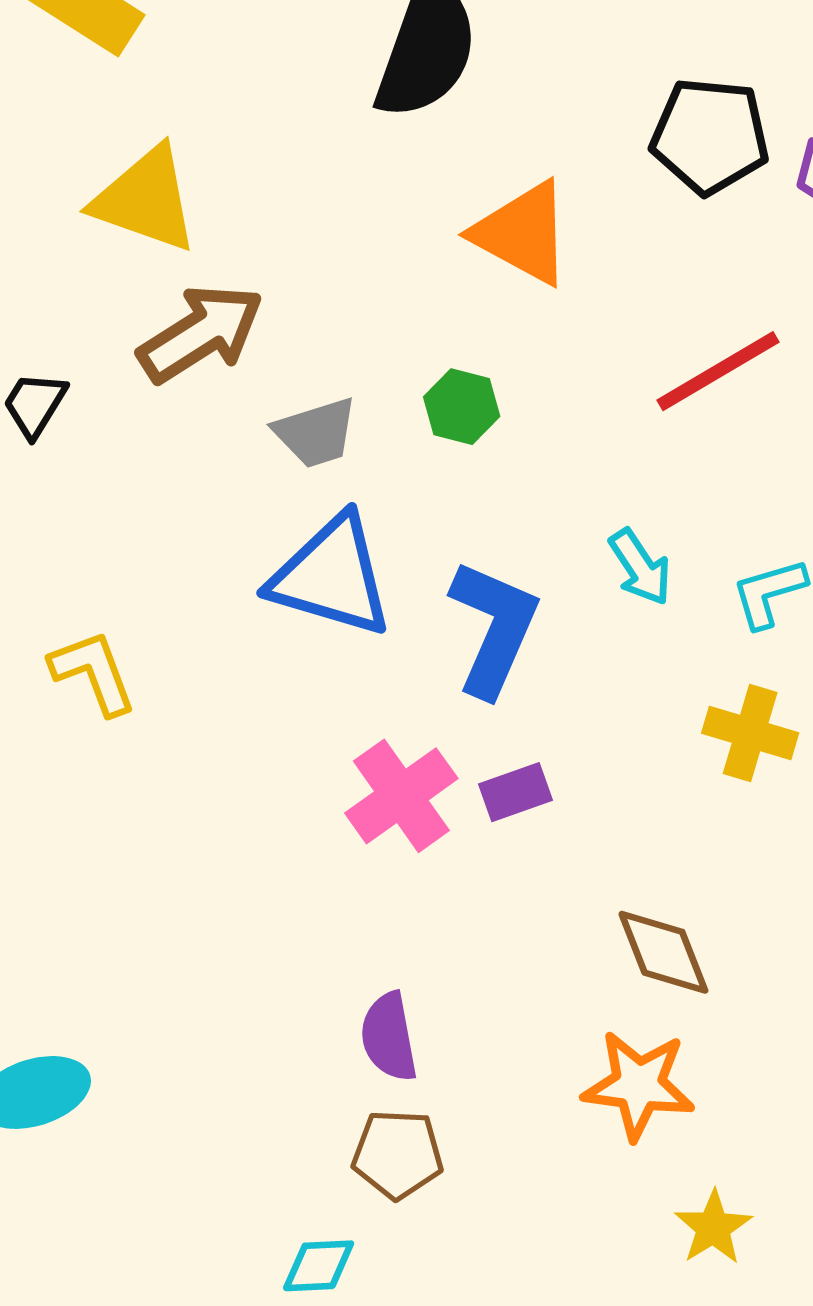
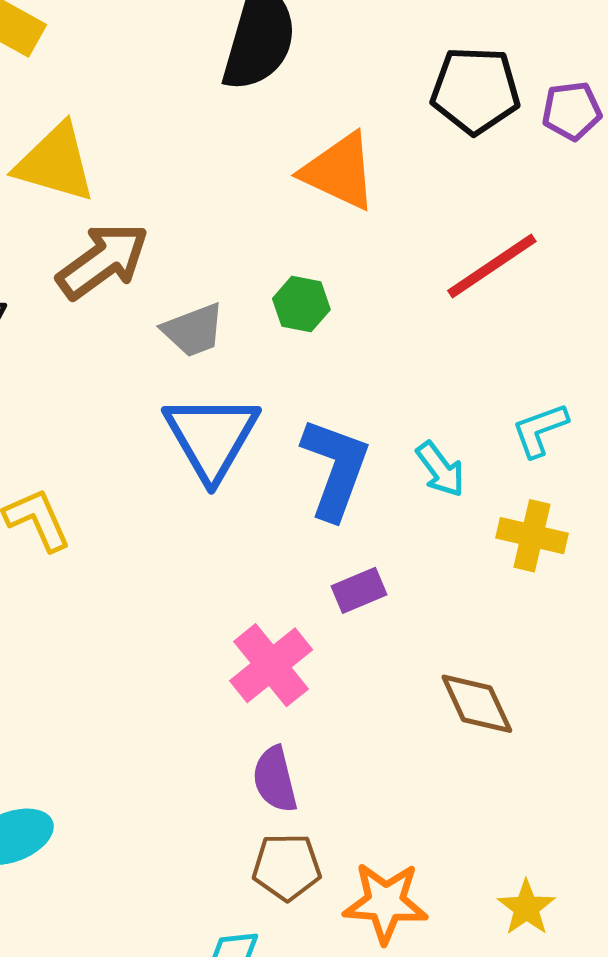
cyan arrow: (640, 567) -> (440, 469), moved
blue triangle: (331, 576) -> (211, 437), turned 47
pink cross: (401, 796) -> (271, 665), moved
orange star: (639, 1085) -> (385, 903), moved

